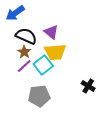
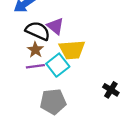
purple triangle: (51, 32) -> (55, 26), moved
purple line: (24, 66) -> (35, 66), turned 35

